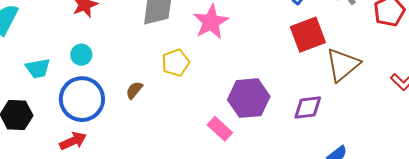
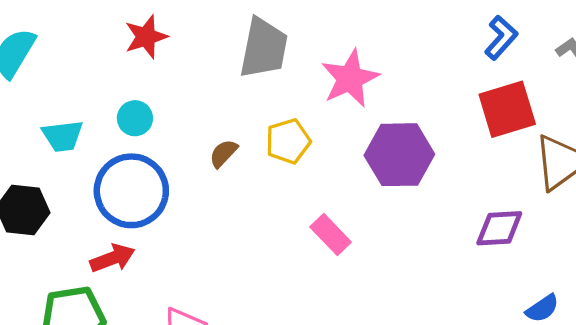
brown semicircle: (134, 90) -> (223, 153), moved
purple hexagon: (249, 98) -> (399, 155), moved
pink rectangle: (220, 129) -> (331, 235), moved

